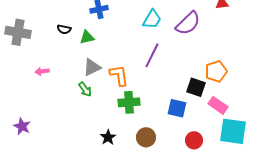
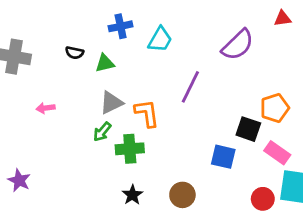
cyan trapezoid: (152, 19) -> (160, 40), moved
green arrow: (85, 89) -> (102, 132), turned 77
green cross: (129, 102) -> (130, 149), moved
red circle: (194, 140) -> (263, 199), moved

